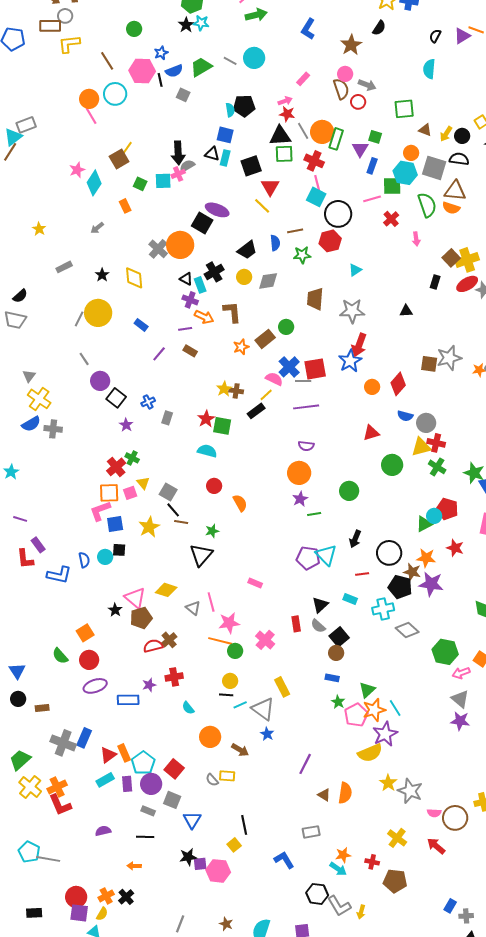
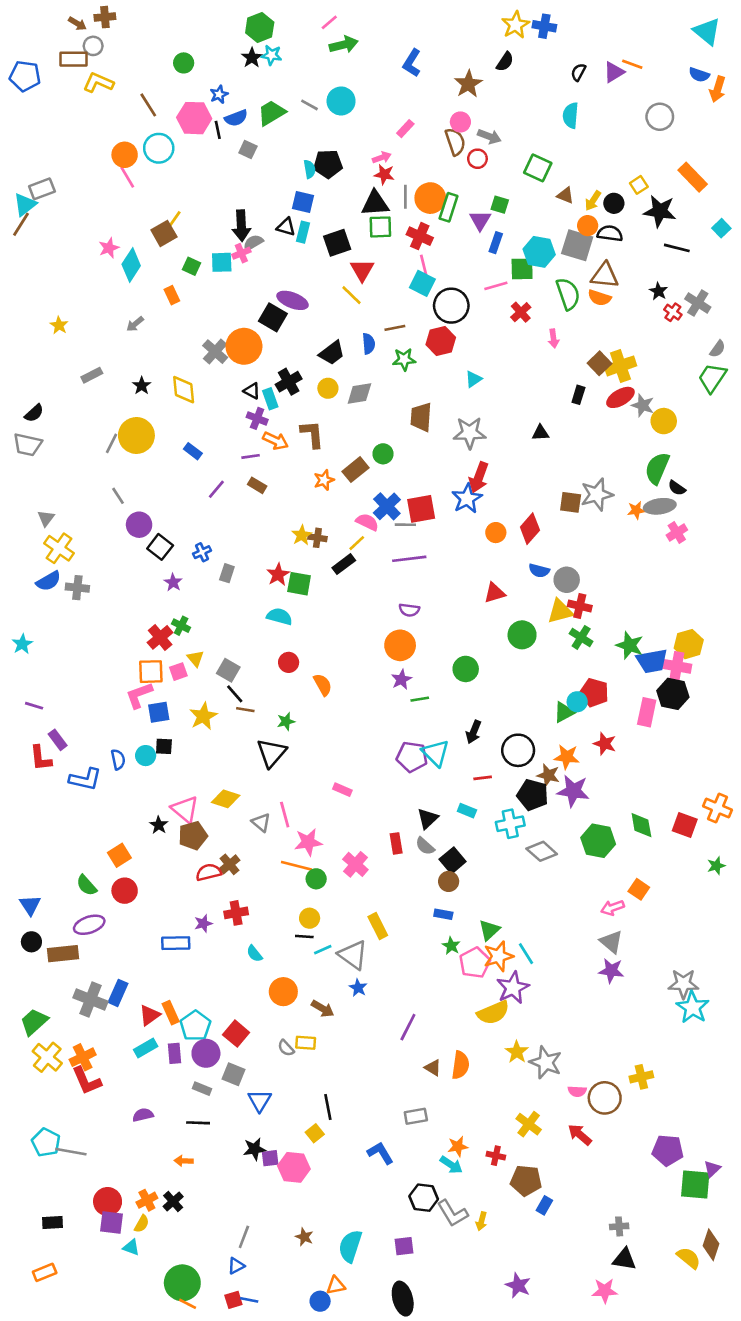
yellow L-shape: (69, 44) -> (98, 83), turned 30
green square: (404, 109) -> (538, 168), turned 30
gray line: (303, 131) -> (405, 197), turned 30
orange circle: (411, 153) -> (588, 226), moved
green hexagon: (445, 652) -> (598, 841), moved
purple ellipse: (95, 686) -> (89, 925), moved
brown rectangle: (42, 708) -> (63, 954), size x1.6
blue rectangle: (450, 906) -> (544, 1205), moved

